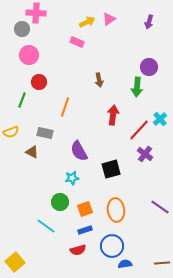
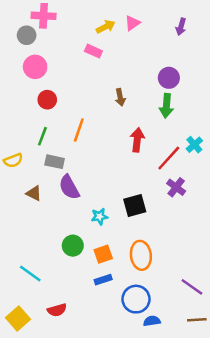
purple circle: (149, 67) -> (169, 78), moved
green line: (22, 100) -> (42, 136), moved
purple semicircle: (79, 151) -> (69, 187), moved
brown triangle: (32, 152) -> (34, 193), moved
cyan star: (72, 178) -> (100, 216), moved
purple line: (160, 207) -> (192, 287), moved
cyan line: (46, 226) -> (30, 274), moved
red semicircle: (78, 250) -> (57, 310), moved

